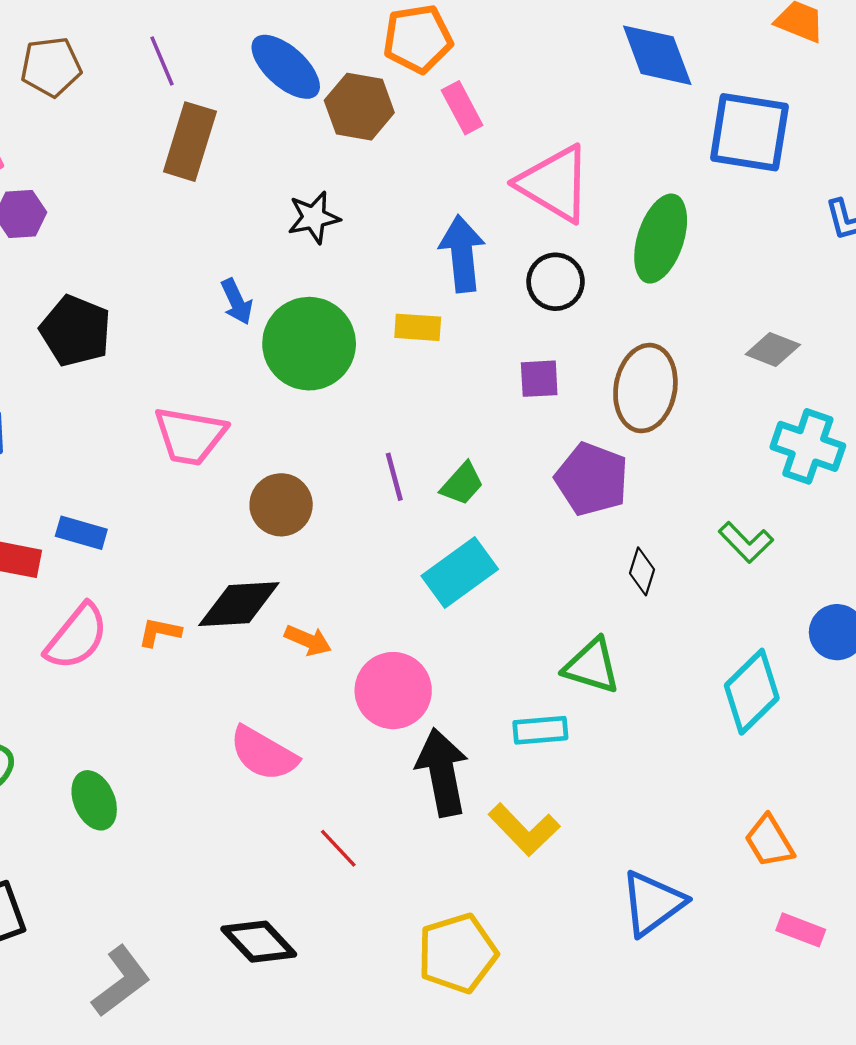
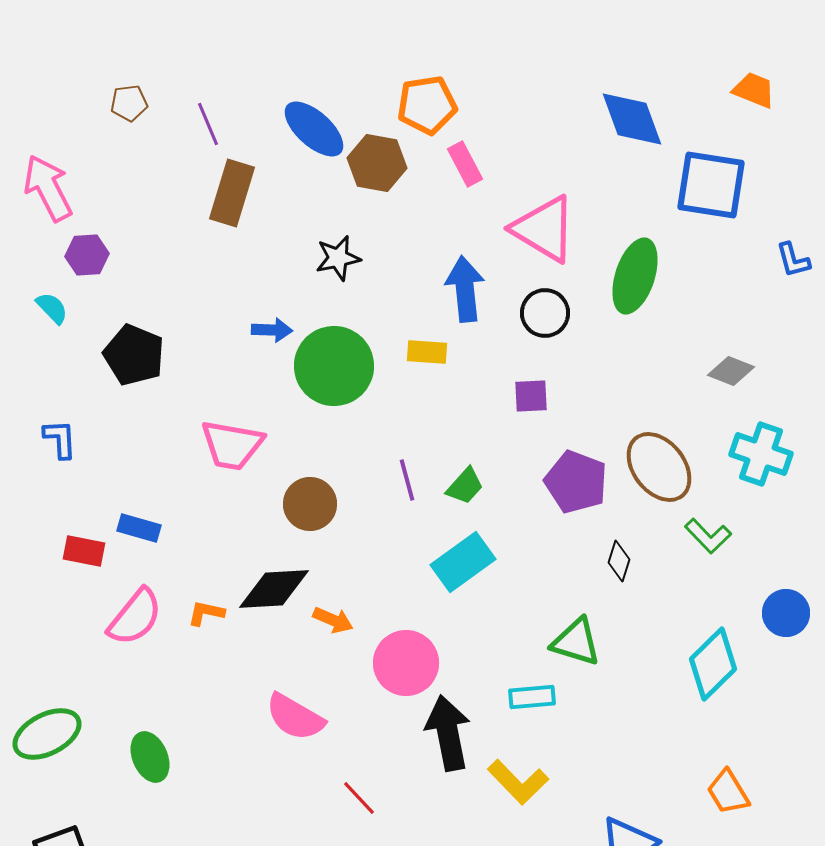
brown pentagon: (51, 67) -> (129, 103), moved, size x0.7
blue arrow: (237, 302) -> (272, 330), turned -63
brown ellipse: (645, 388) -> (659, 467), moved, turned -48

